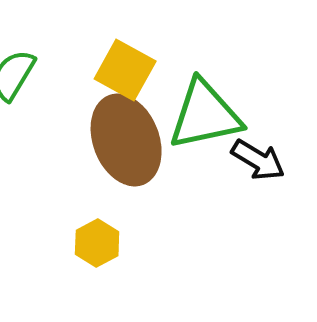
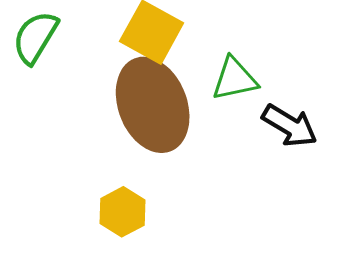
green triangle: (205, 115) -> (235, 79), size x0.6

